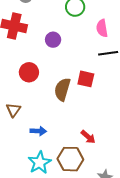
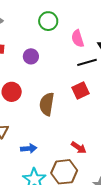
red square: (86, 79) -> (81, 90), moved, turned -30

